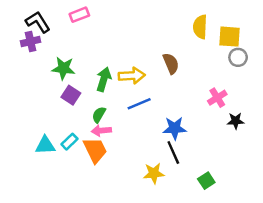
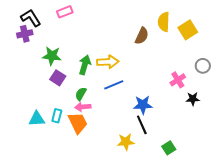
yellow square: (229, 37) -> (188, 30), turned -36
gray circle: (238, 57) -> (203, 66), moved
brown semicircle: (171, 63) -> (142, 36), moved, turned 48
cyan rectangle: (70, 142) -> (57, 116), turned -32

